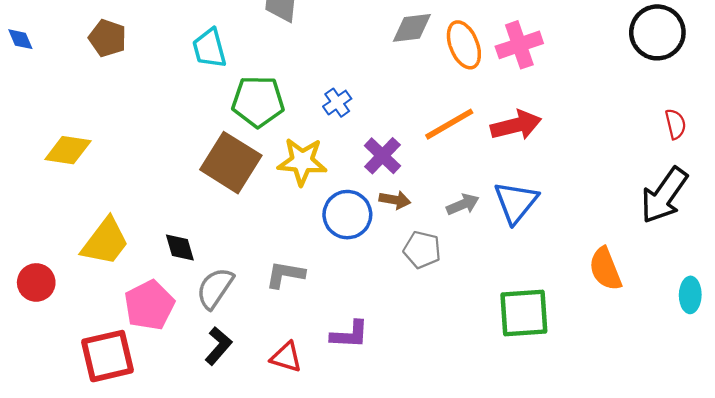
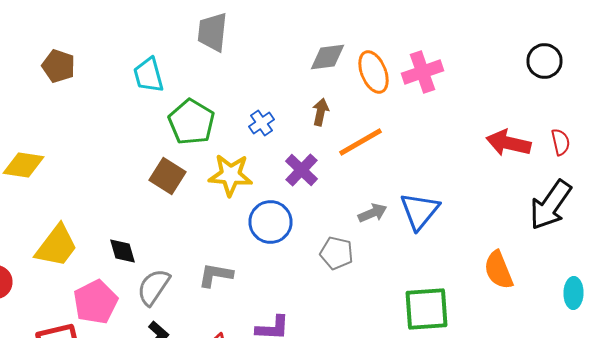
black circle: (657, 32) -> (544, 61), size x0.7
green pentagon: (258, 101) -> (192, 122), turned 30
red arrow: (516, 125) -> (508, 143), moved, turned -153
brown square: (231, 163) -> (168, 176), size x0.7
brown arrow: (395, 200) -> (320, 112), moved, turned -88

